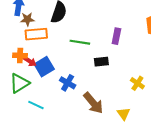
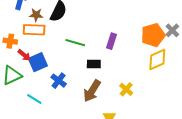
brown star: (27, 19) -> (36, 15), moved
orange cross: (20, 56) -> (10, 41), moved
brown arrow: (93, 103) -> (92, 91), moved, turned 65
cyan line: (36, 105) -> (34, 99), moved

